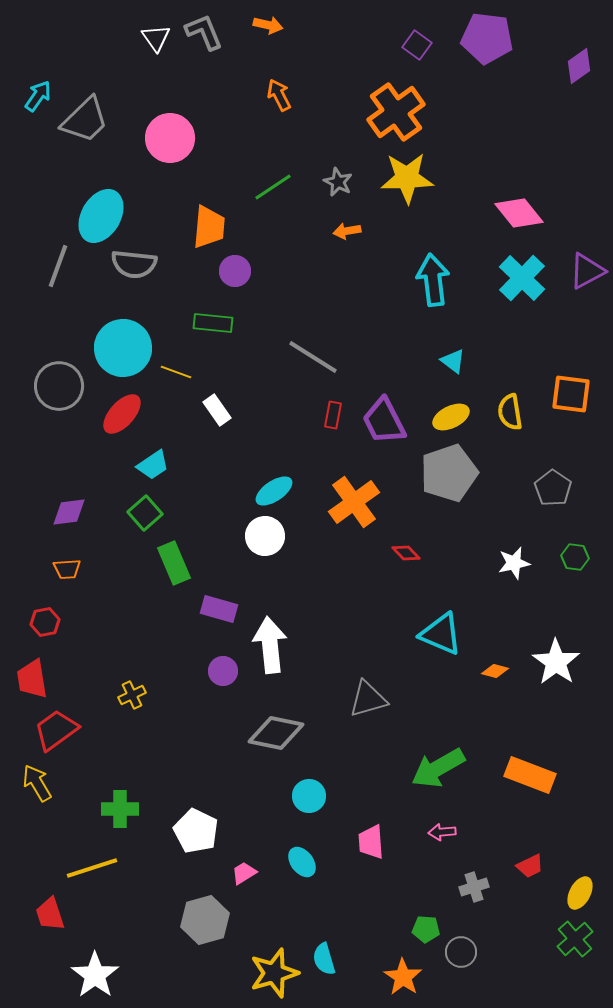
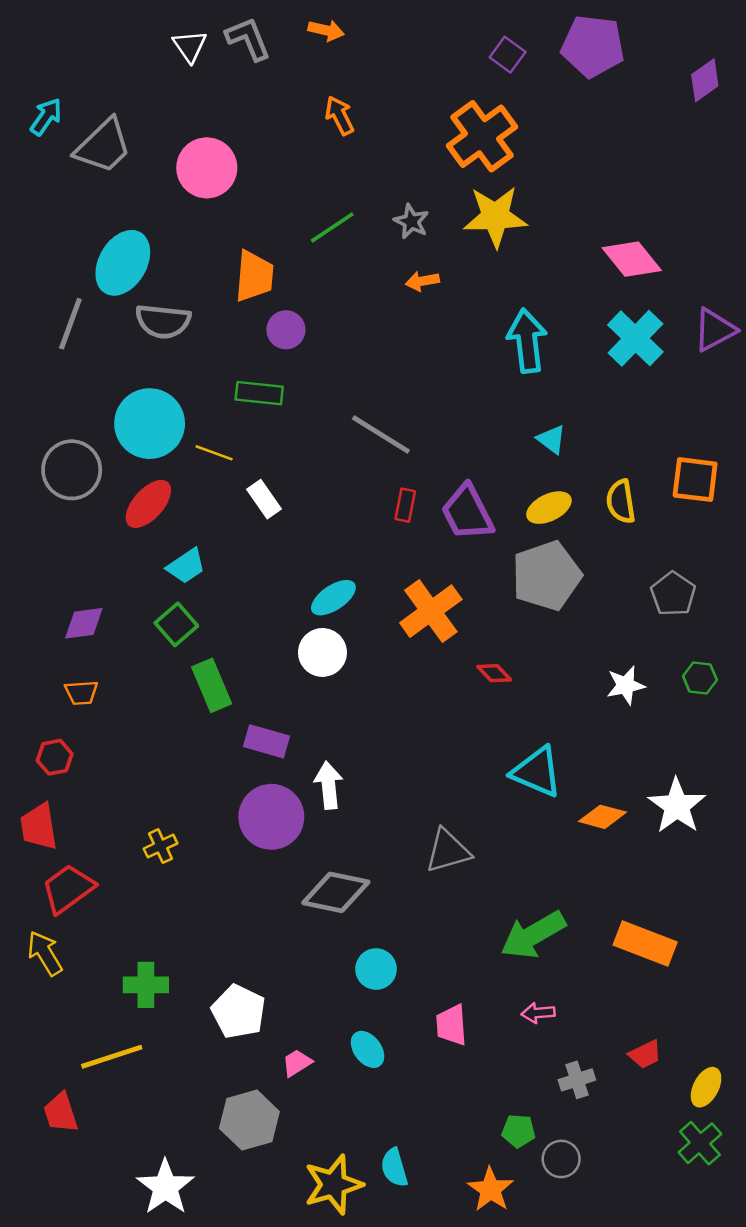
white arrow: (270, 645) -> (329, 785), size x0.7
purple circle: (223, 671) -> (271, 817), size x1.8
orange diamond: (495, 671) -> (603, 817), size x1.4
white star: (95, 975) -> (165, 1187), moved

